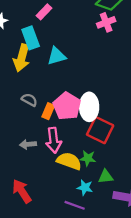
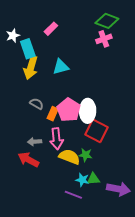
cyan rectangle: (31, 38) -> (28, 49), moved
green triangle: (106, 177) -> (93, 179), moved
red arrow: (22, 191) -> (28, 160), moved, turned -30

